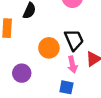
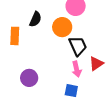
orange circle: (49, 48) -> (62, 27), moved

